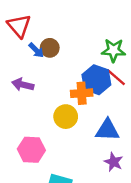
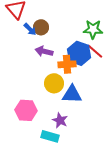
purple arrow: (23, 85) -> (44, 51), moved
blue triangle: (107, 130) -> (72, 94), moved
purple star: (114, 162) -> (60, 120), moved

